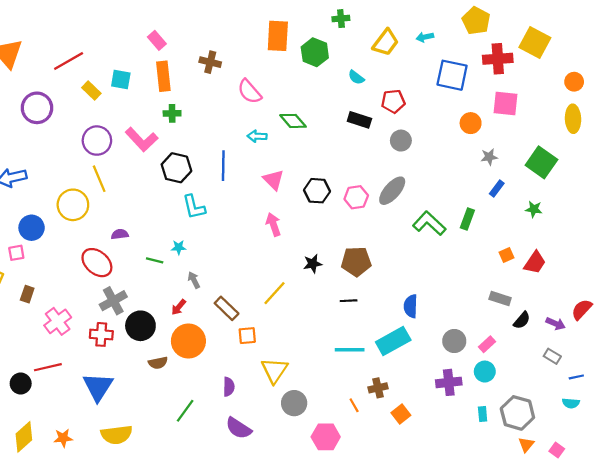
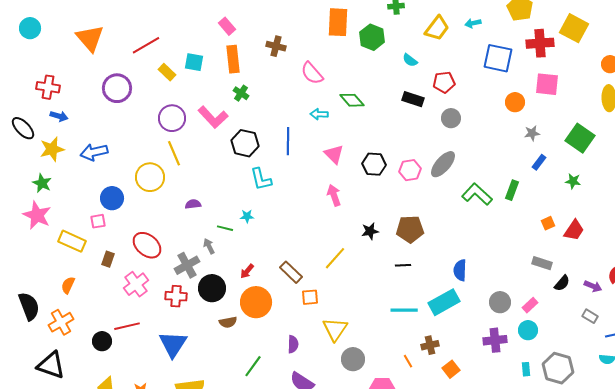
green cross: (172, 113) -> (241, 93), turned 35
red ellipse: (97, 263) -> (147, 245), moved
gray arrow: (194, 280) -> (209, 246), moved

